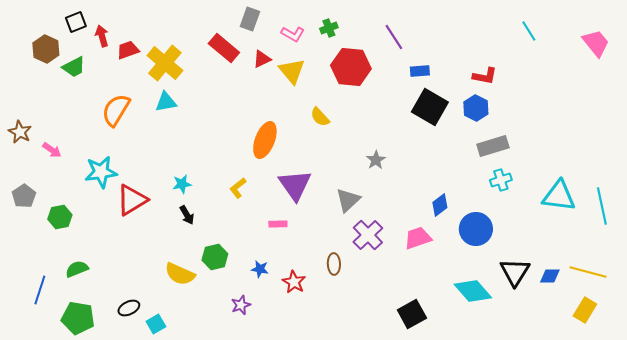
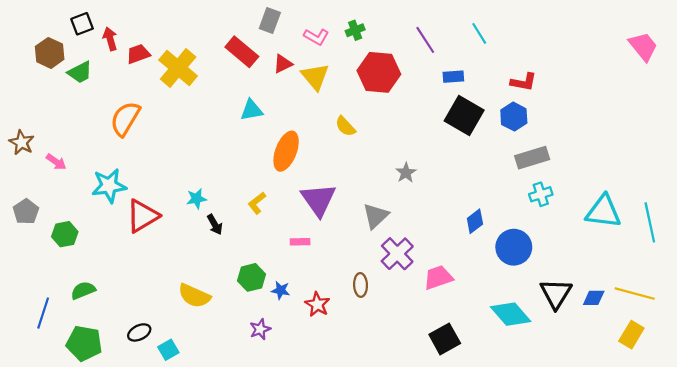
cyan line: (529, 31) -> (479, 33), moved
cyan triangle: (166, 102) -> (252, 110), moved
black arrow: (187, 215) -> (215, 225), moved
pink trapezoid: (418, 238) -> (438, 277), moved
green hexagon: (215, 257) -> (252, 277), moved

